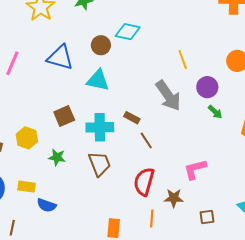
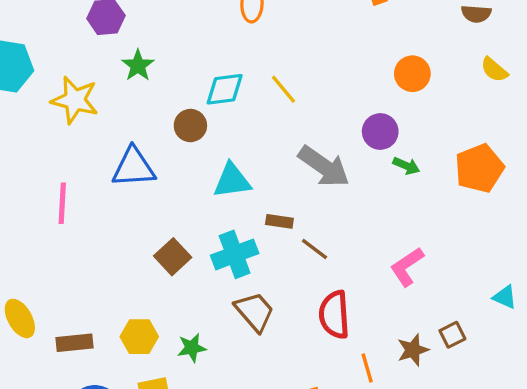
yellow line: (183, 60) -> (284, 89), moved
cyan triangle: (98, 80) -> (232, 181), moved
yellow hexagon: (27, 138) -> (139, 337), moved
green star: (57, 157) -> (192, 348), moved
brown star: (174, 198) -> (413, 350), moved

